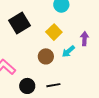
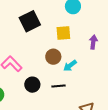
yellow square: (54, 32) -> (63, 33), turned 35
cyan arrow: (68, 51) -> (70, 66), moved

